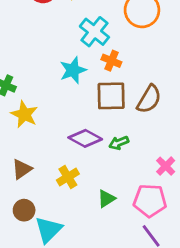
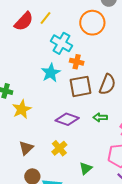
yellow star: (24, 114) -> (22, 109), turned 30
green arrow: (119, 143) -> (100, 117), moved, turned 32
green triangle: (106, 199) -> (86, 168), moved

